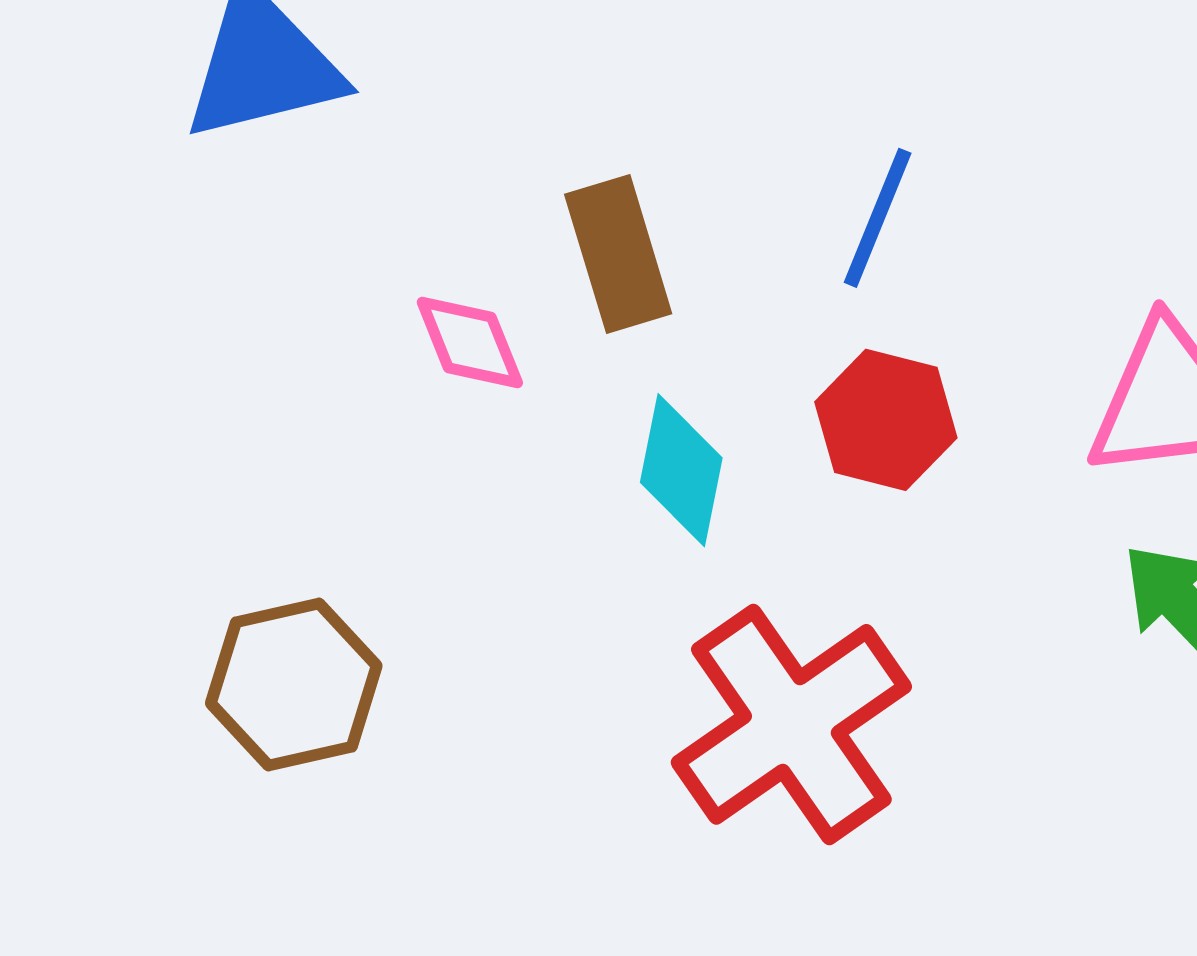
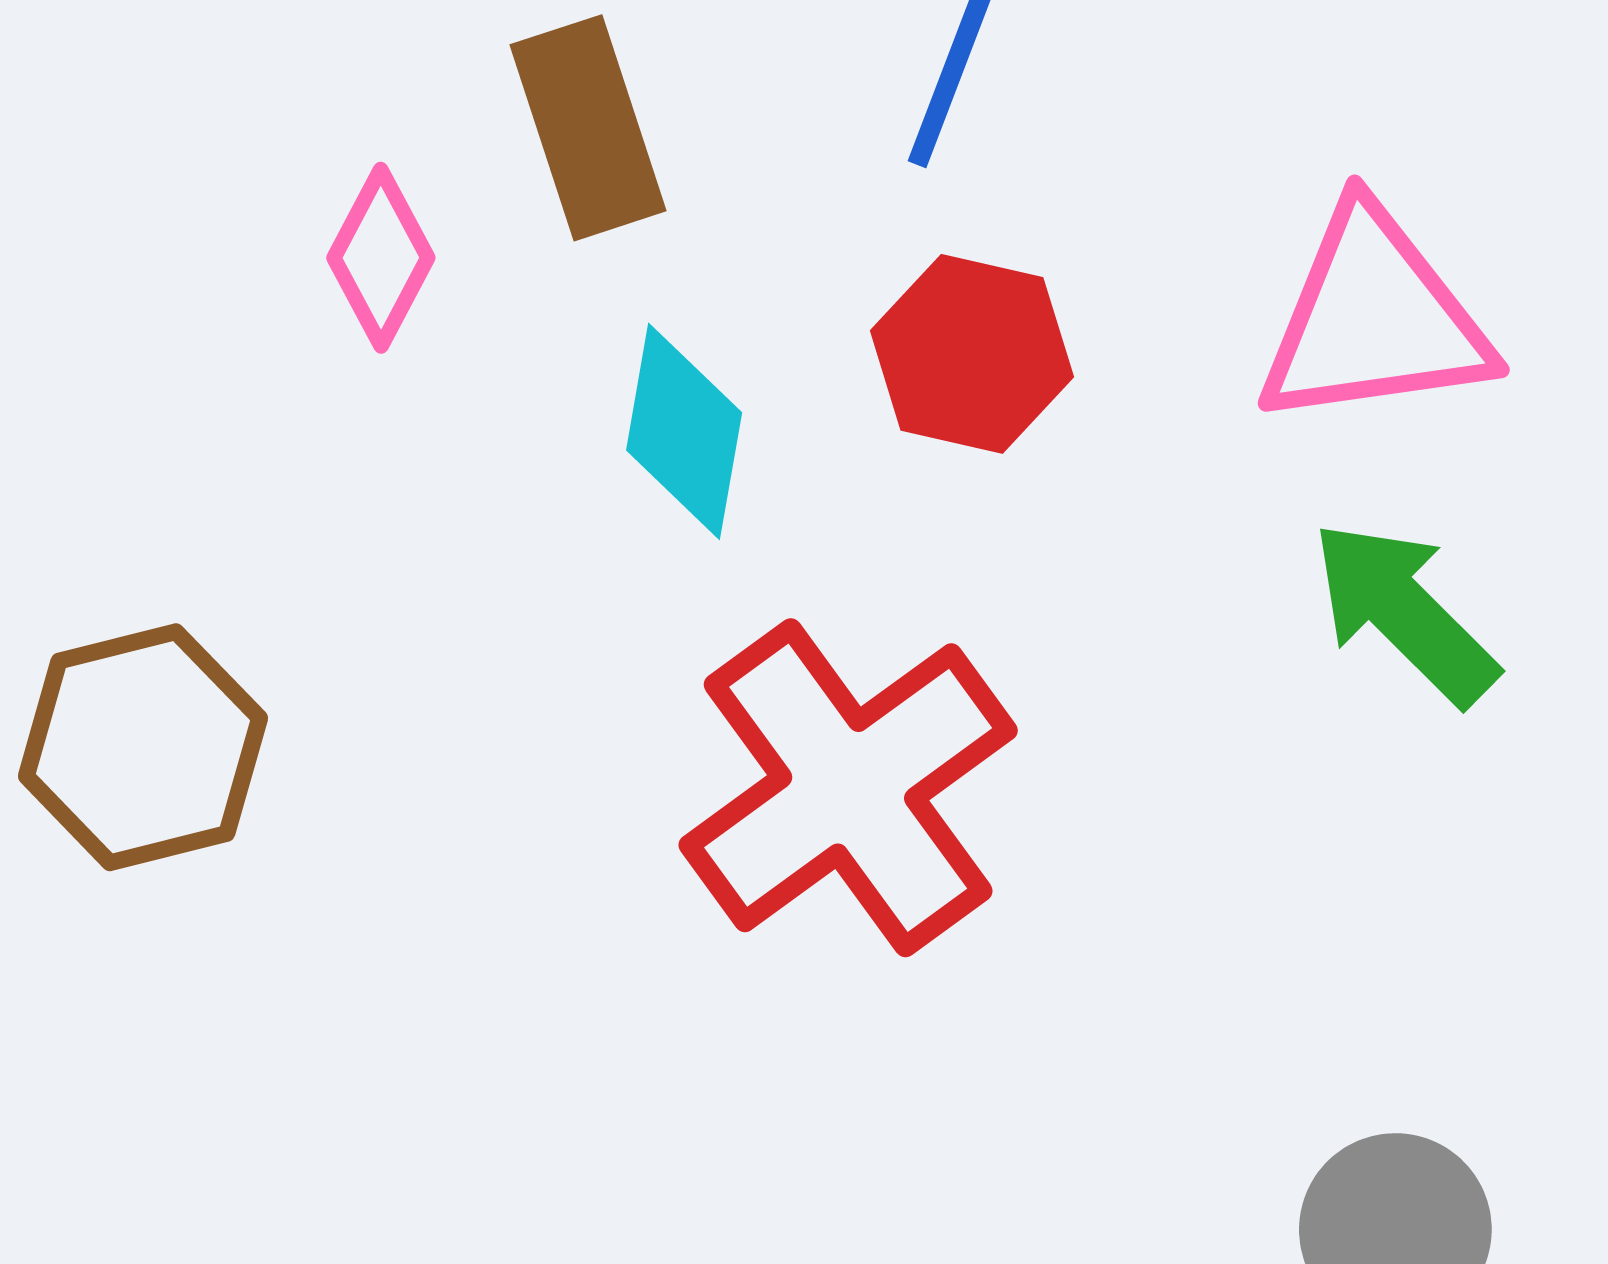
pink diamond: (470, 342) -> (381, 258), turned 51

